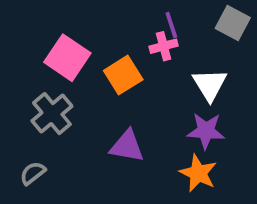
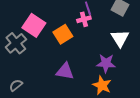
white triangle: (210, 85) -> (120, 38), moved
gray cross: (52, 114) -> (16, 43), moved

